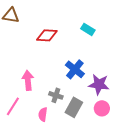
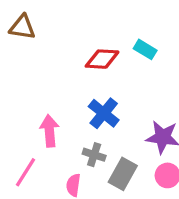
red diamond: (47, 35) -> (102, 59), moved
blue cross: (75, 69) -> (104, 113), moved

